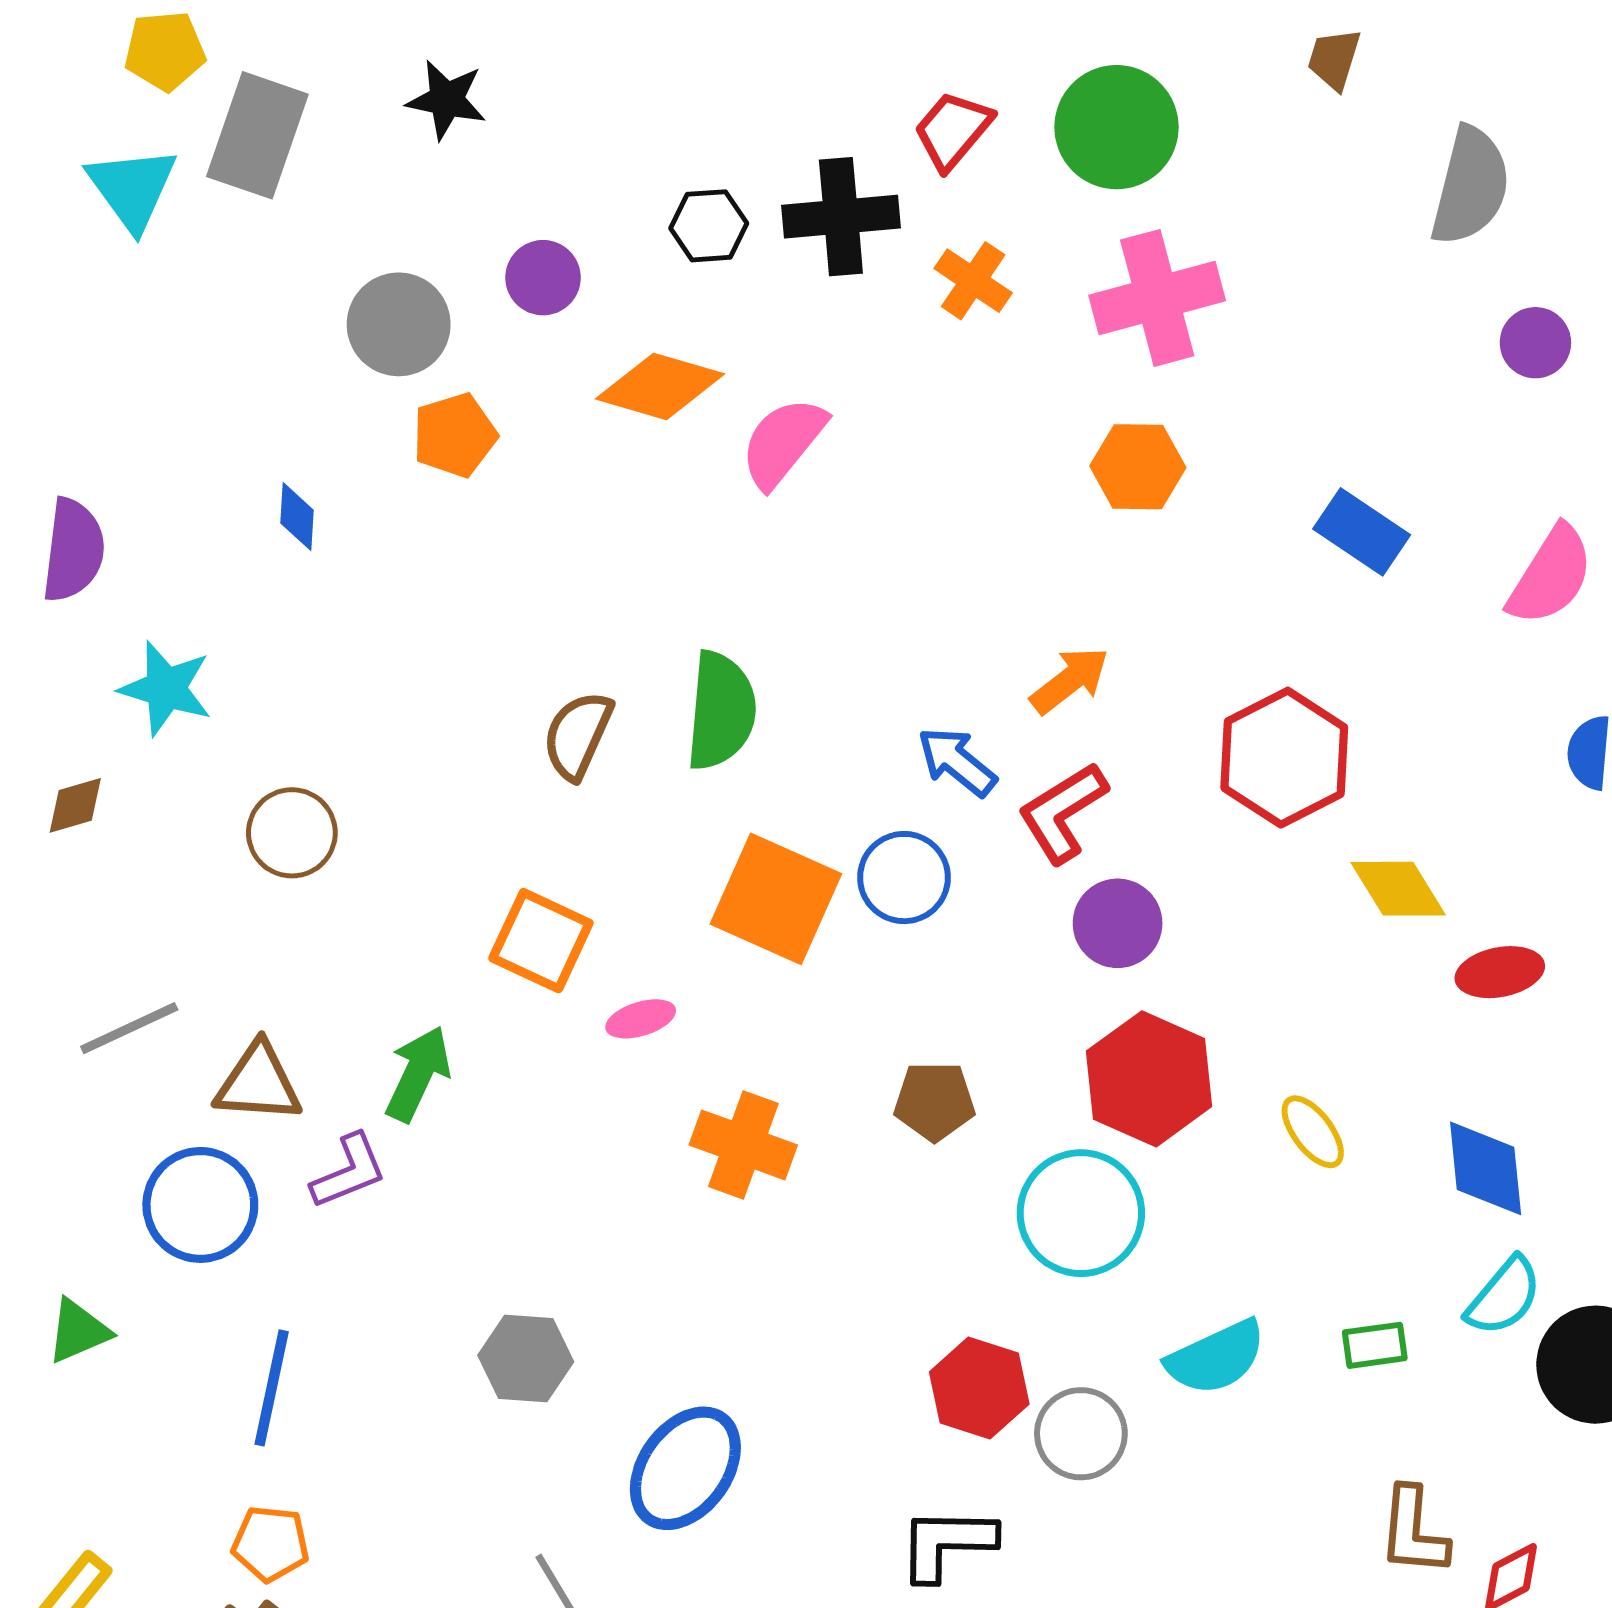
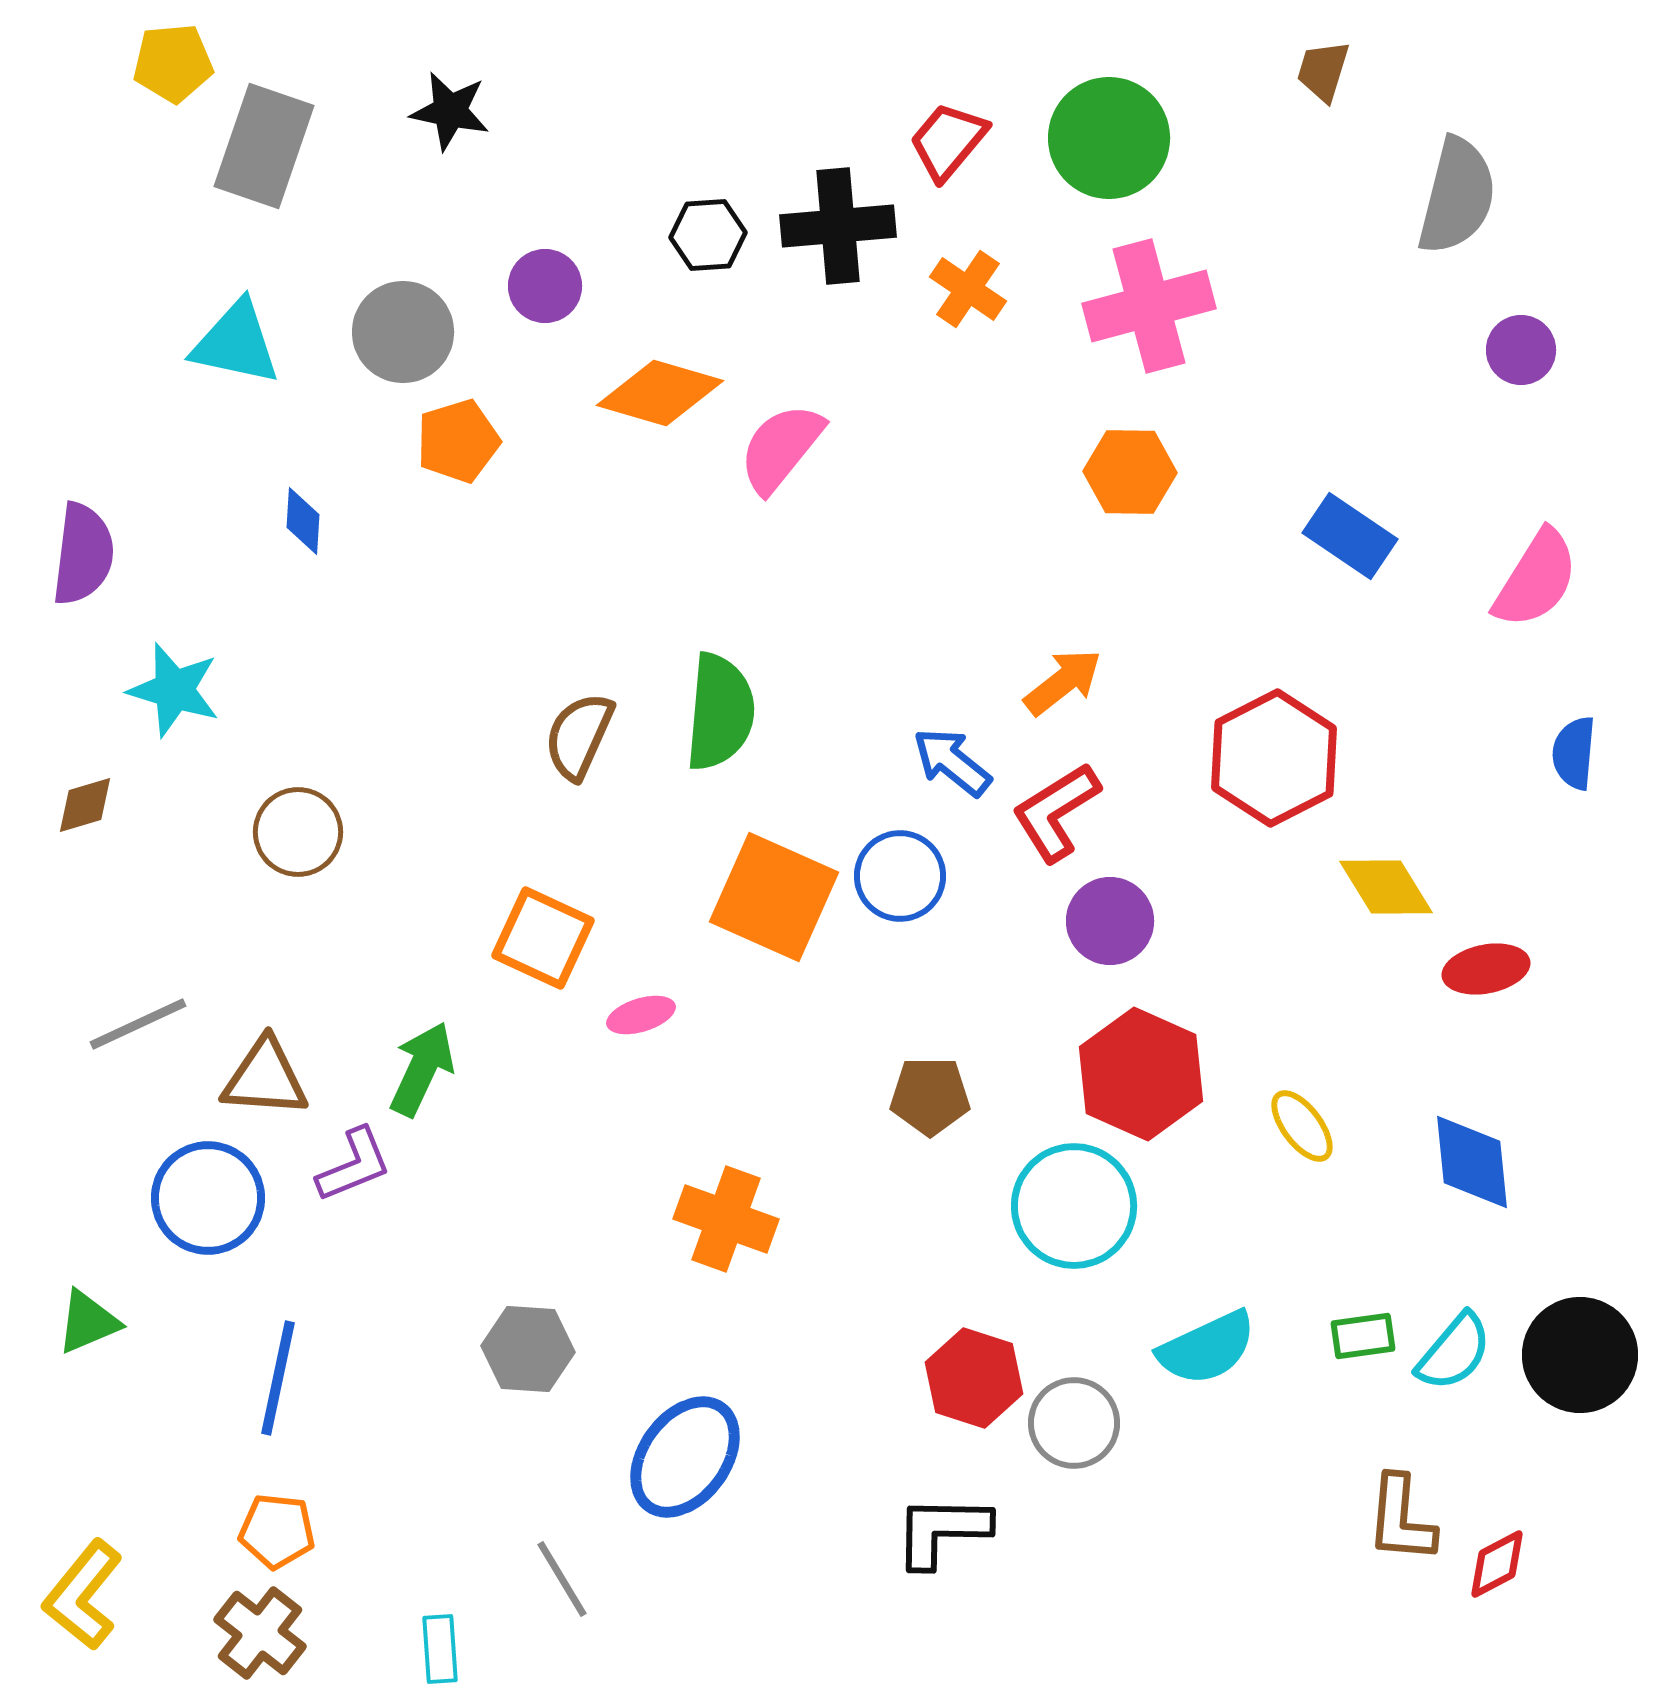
cyan triangle: (132, 188) -> (236, 343), moved, turned -42
orange cross: (743, 1145) -> (726, 1219), moved
cyan semicircle: (1504, 1296) -> (1454, 1352), moved

